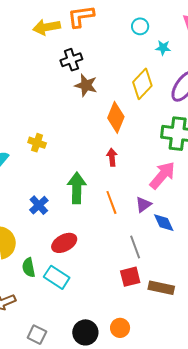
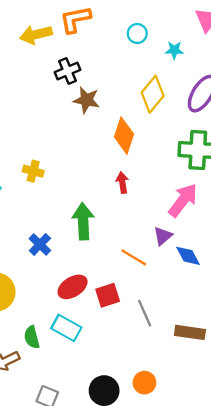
cyan circle: (140, 26) -> (137, 33), moved
orange line: (111, 202) -> (134, 257), moved, turned -35
gray line: (135, 247) -> (145, 313), moved
green semicircle: (29, 267) -> (32, 337), moved
red square: (130, 277) -> (108, 295), moved

